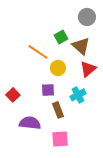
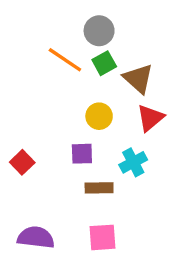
gray circle: (87, 17) -> (99, 31), moved
orange line: (38, 52) -> (65, 60), moved
brown rectangle: (58, 110) -> (99, 188), turned -70
purple semicircle: (30, 123) -> (36, 237), moved

